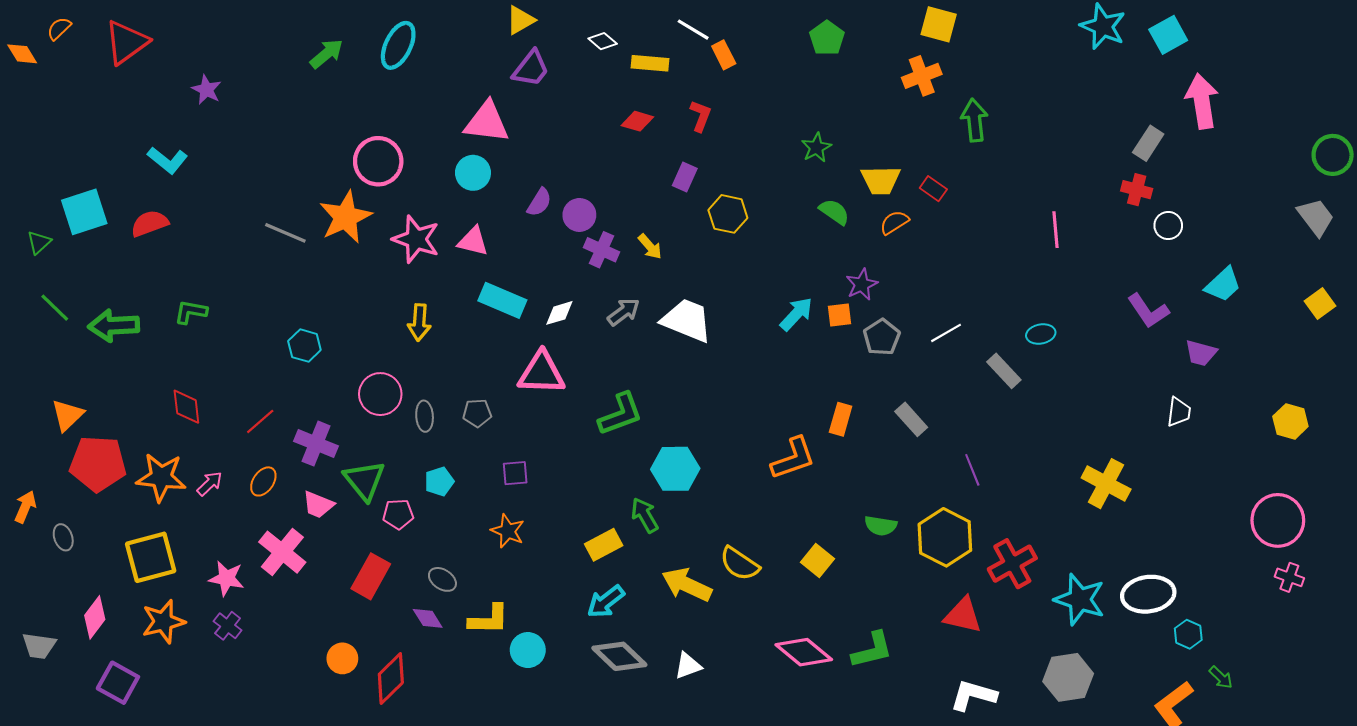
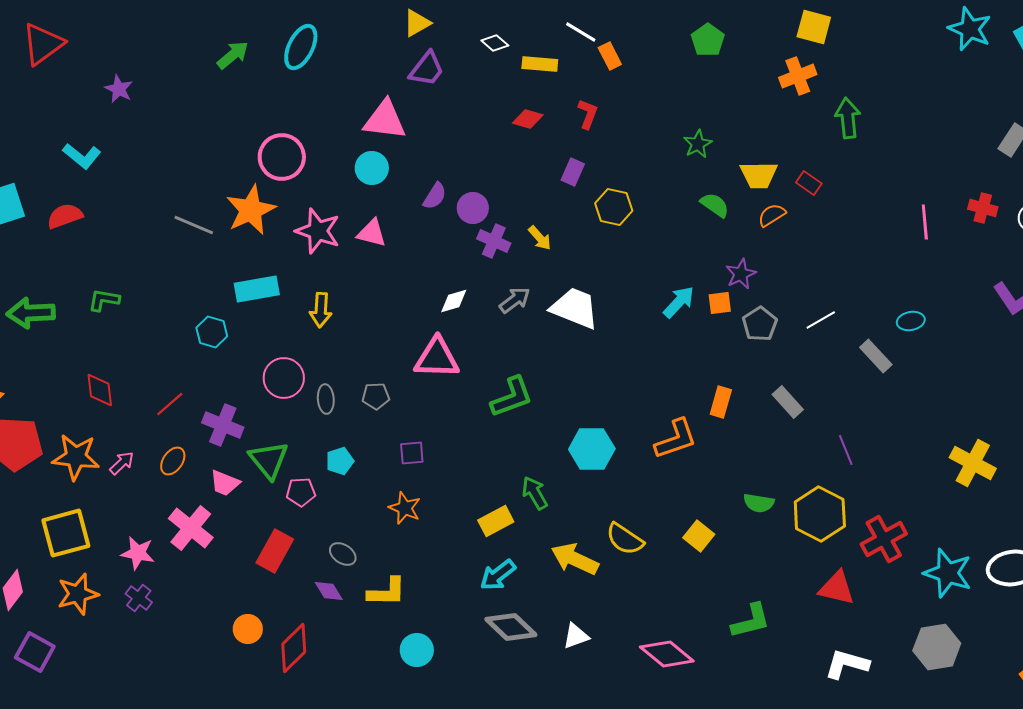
red cross: (1137, 190) -> (983, 208), moved
cyan rectangle: (502, 300) -> (257, 289), moved, turned -33
cyan hexagon: (675, 469) -> (592, 449), moved
cyan circle: (528, 650) -> (417, 650), moved
pink diamond: (804, 652) -> (667, 654), moved

